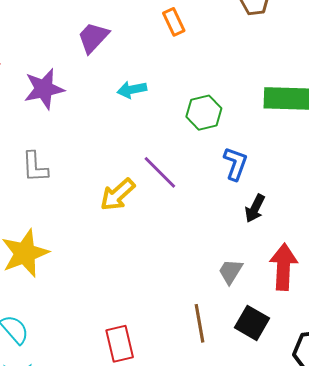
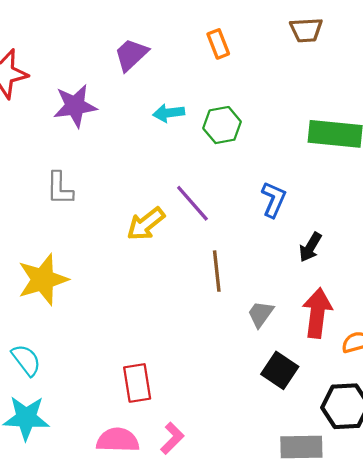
green hexagon: (204, 113) -> (222, 125), moved
black arrow: (255, 208) -> (310, 247), moved
brown line: (200, 323) -> (217, 271), moved

